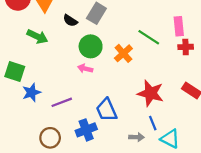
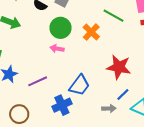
blue trapezoid: (107, 110) -> (79, 85), turned -115
blue line: (153, 123) -> (123, 94), turned 72
brown circle: (50, 138) -> (19, 114), moved

